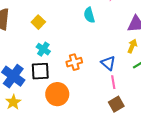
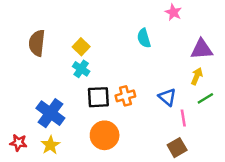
cyan cross: (43, 49) -> (81, 69), moved
black square: (40, 71) -> (98, 97), moved
pink line: (113, 82) -> (183, 118), moved

